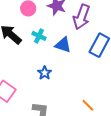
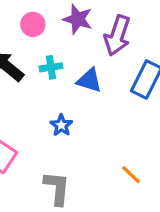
cyan cross: (39, 36) -> (51, 67), turned -32

